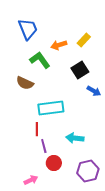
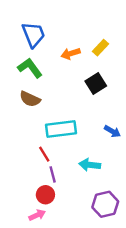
green L-shape: (40, 60) -> (30, 68), moved
blue arrow: (94, 91) -> (112, 131), moved
red line: (37, 129) -> (44, 154), turned -32
red circle: (54, 163) -> (45, 195), moved

